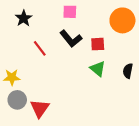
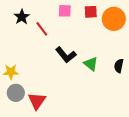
black L-shape: (71, 39) -> (66, 55), moved
red square: (98, 44) -> (91, 12), moved
red line: (40, 48) -> (42, 29), moved

